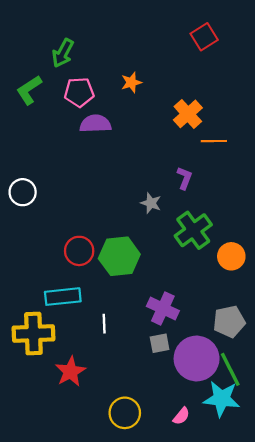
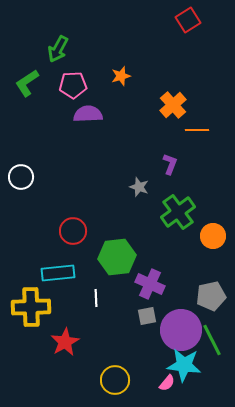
red square: (204, 37) -> (188, 20), moved
green hexagon: (119, 256) -> (117, 257), moved
cyan star: (222, 399) -> (184, 365), moved

